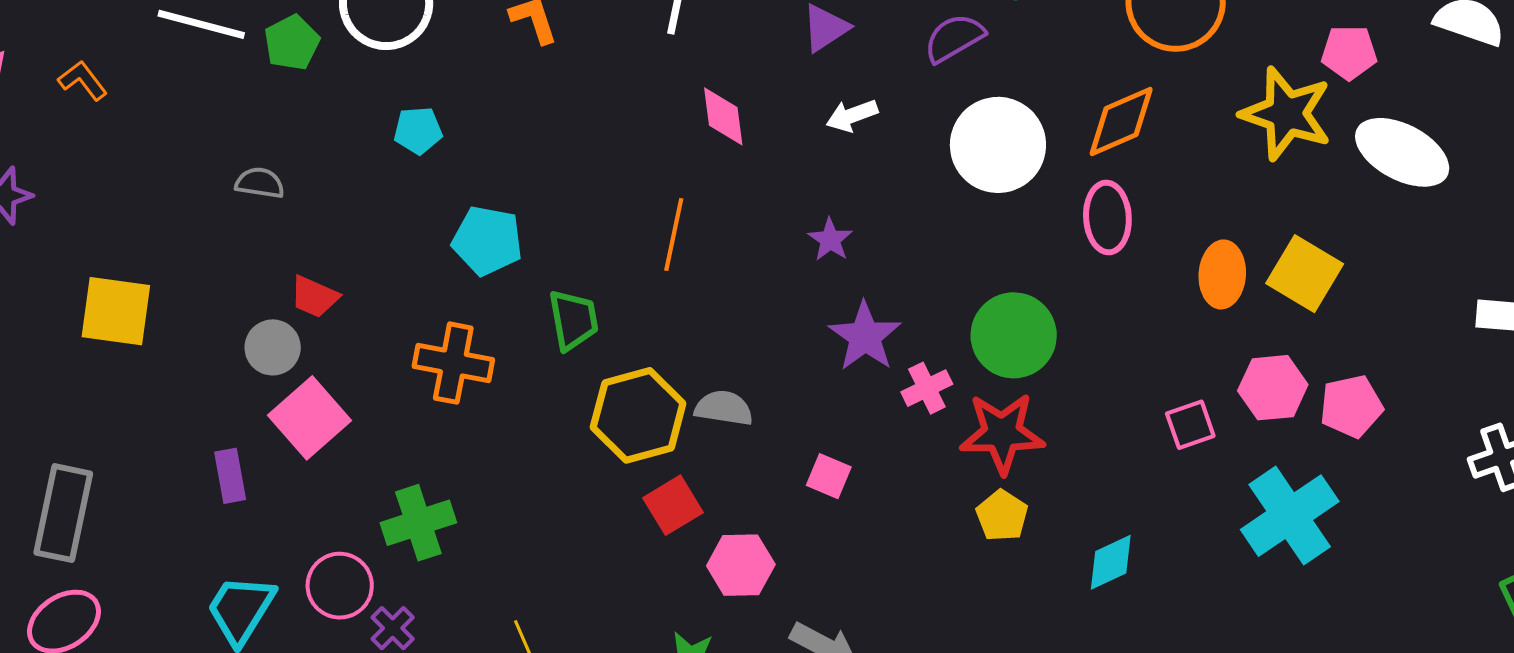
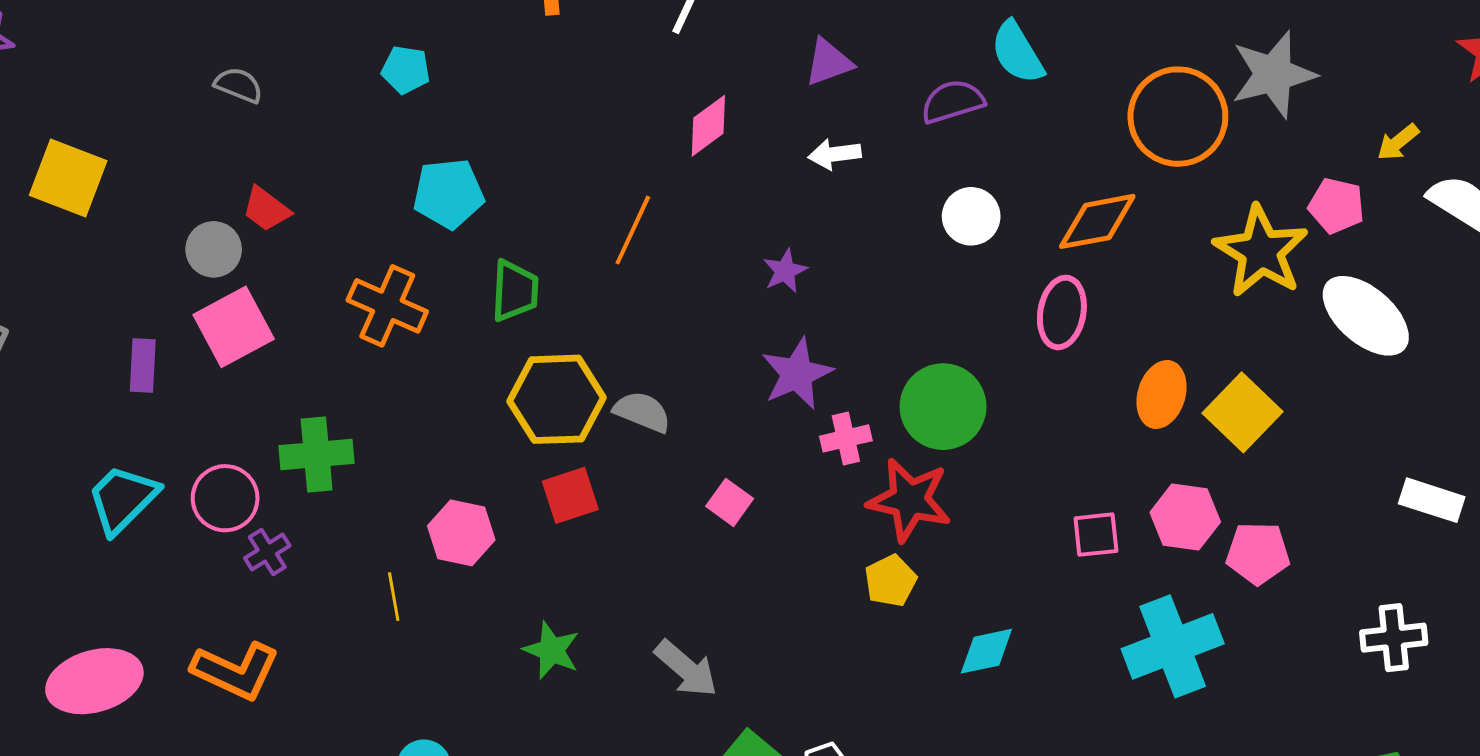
pink diamond: (723, 116) -> (708, 126), turned 48
white circle: (998, 145) -> (971, 216), size x0.6
cyan pentagon: (487, 241) -> (449, 194), turned -30
pink hexagon: (741, 565) -> (461, 533), moved

